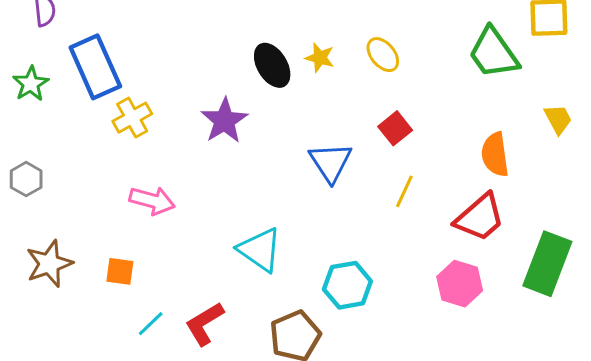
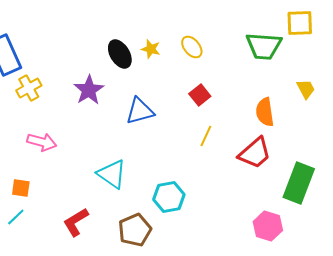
green trapezoid: (494, 53) -> (264, 46), turned -51
blue triangle: (331, 162) -> (140, 111), moved, turned 48
pink hexagon: (460, 284) -> (268, 226), moved
cyan line: (151, 324) -> (16, 217), moved

